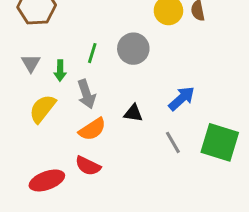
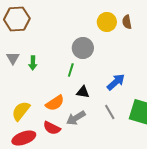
green line: (92, 53) -> (71, 70), moved
gray arrow: (86, 94) -> (76, 118), moved, turned 78
yellow semicircle: (42, 109) -> (21, 111), moved

